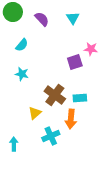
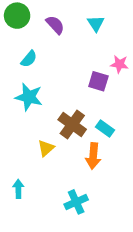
purple square: (75, 62) -> (98, 81), turned 35
cyan star: (22, 74) -> (29, 97), size x1.5
cyan rectangle: (80, 98) -> (105, 128), turned 40
cyan cross: (51, 136) -> (76, 202), moved

